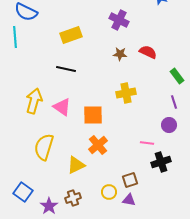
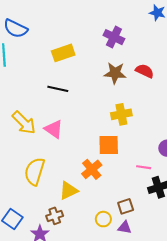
brown star: (120, 54) -> (115, 73), size x1.5
yellow arrow: (34, 101) -> (24, 123), turned 120
orange square: (93, 115) -> (109, 145), moved
brown cross: (73, 198) -> (55, 216), moved

